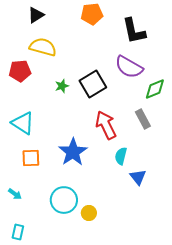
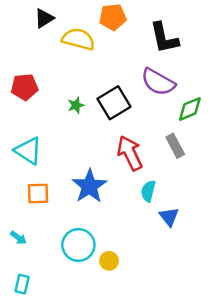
yellow semicircle: (43, 47) -> (78, 39), moved

